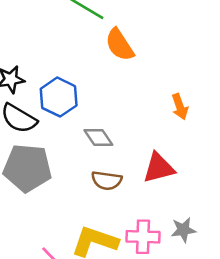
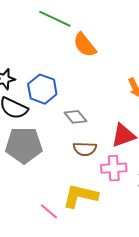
pink cross: (143, 237) -> (114, 168), moved

